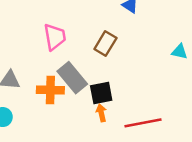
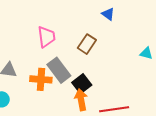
black square: (101, 93) -> (82, 84), turned -30
orange arrow: (101, 113) -> (81, 100), size x1.5

